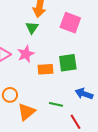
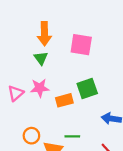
pink star: (26, 54) -> (40, 88), turned 30
green line: (56, 104) -> (72, 136), moved

